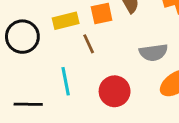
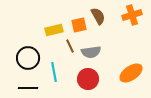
black circle: (22, 37) -> (28, 58), moved
gray semicircle: (153, 52) -> (91, 52), moved

